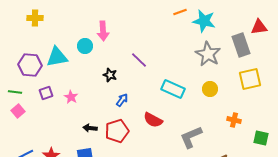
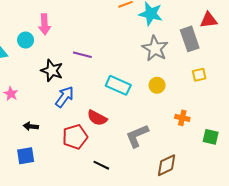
purple line: (139, 60) -> (82, 55), turned -30
black star: (110, 75) -> (52, 71), size x1.5
yellow square: (250, 79) -> (199, 75), size x0.6
blue arrow: (122, 100) -> (64, 97), size x1.5
red pentagon: (117, 131) -> (75, 137), moved

